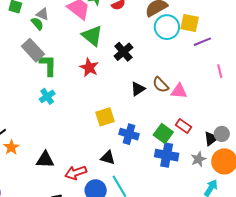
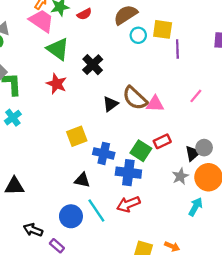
cyan circle: (167, 27) -> (138, 35), size x0.6
purple line: (202, 42) -> (177, 49), turned -66
pink line: (220, 71) -> (196, 96), moved, turned 56
brown semicircle: (161, 85) -> (135, 98), size x1.4
red rectangle: (183, 126) -> (162, 141), turned -56
blue cross: (167, 155) -> (128, 173), moved
red arrow: (76, 173) -> (128, 204), moved

